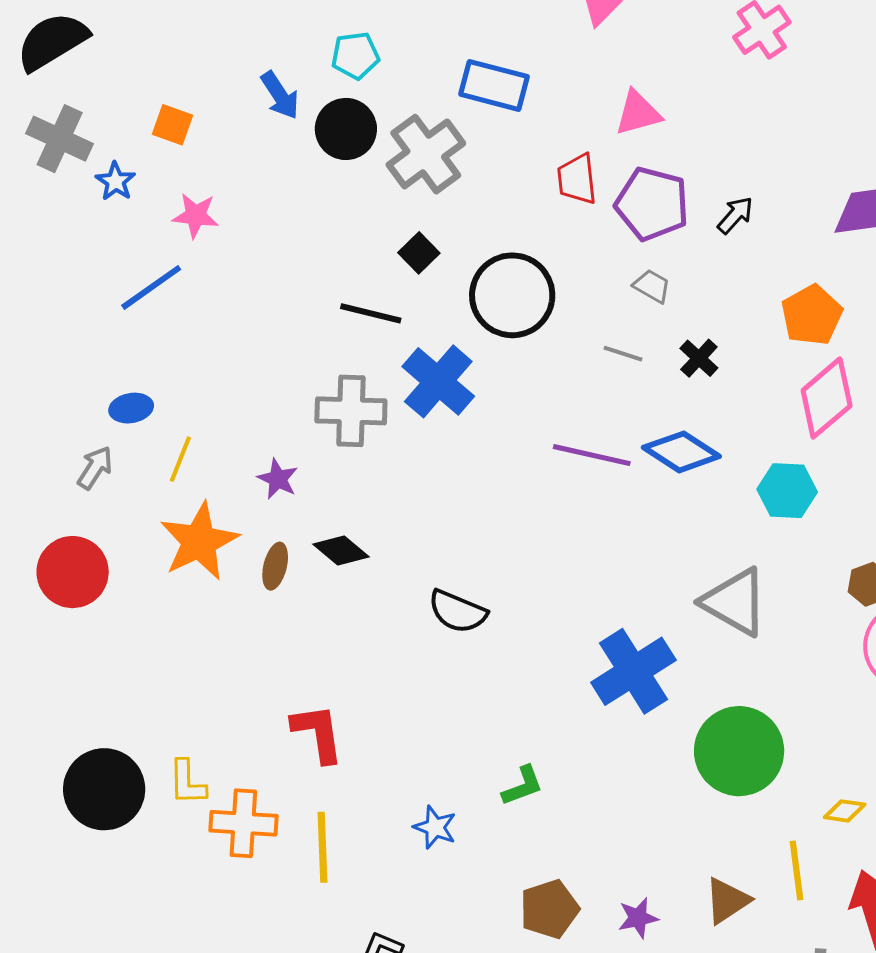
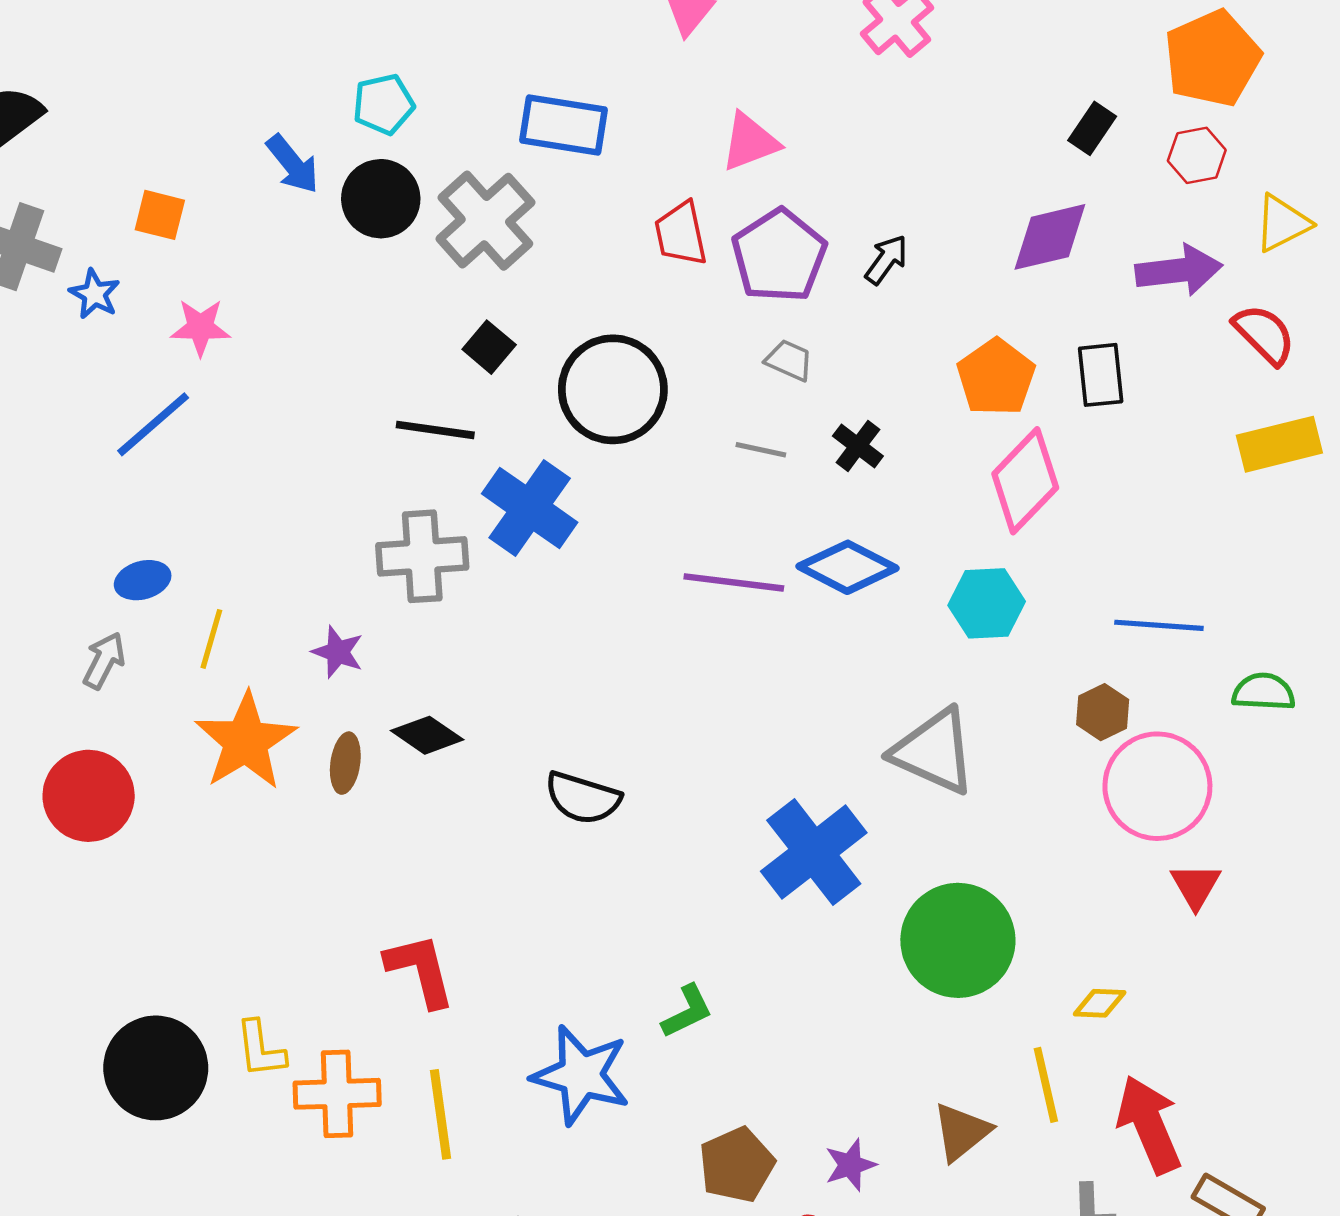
purple pentagon: (652, 204) -> (779, 256), turned 30
blue star: (435, 827) -> (581, 1075), size x1.8

